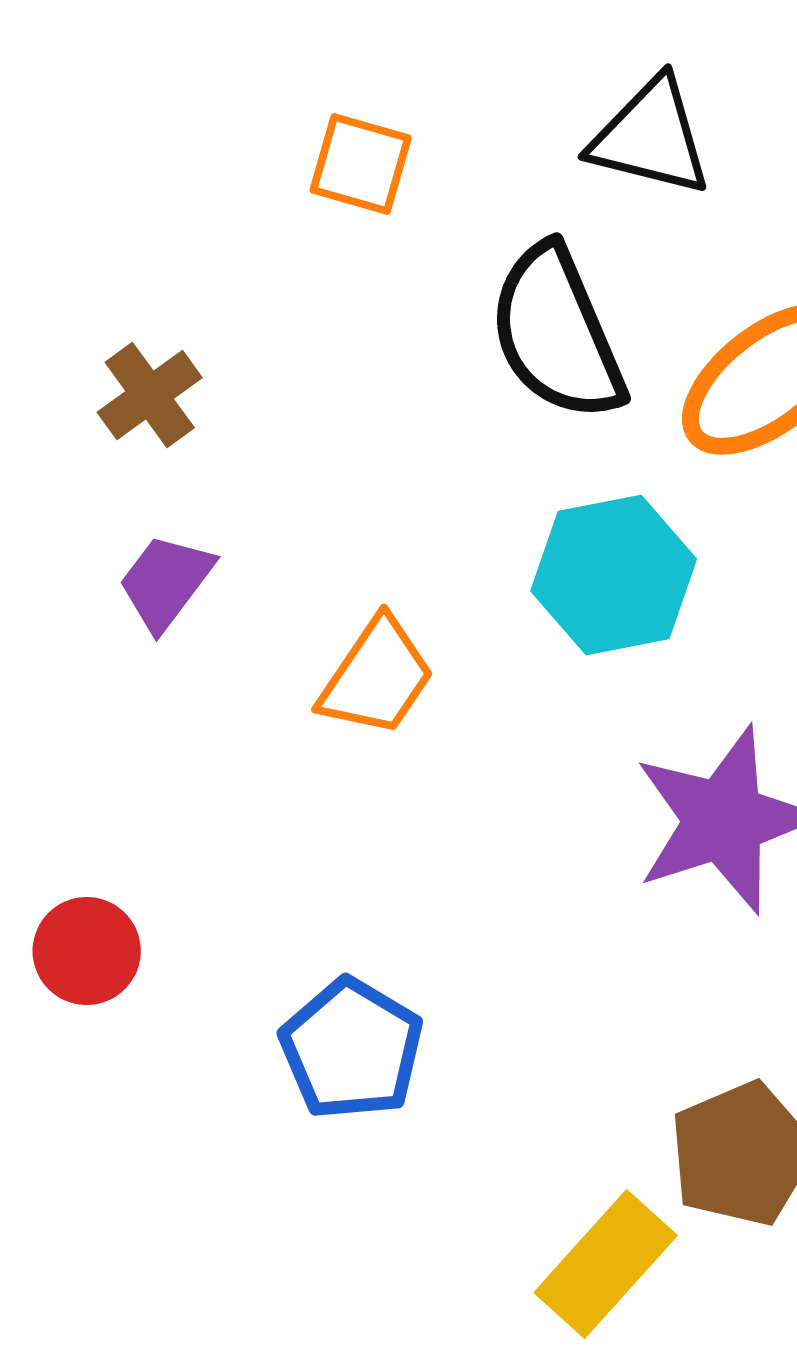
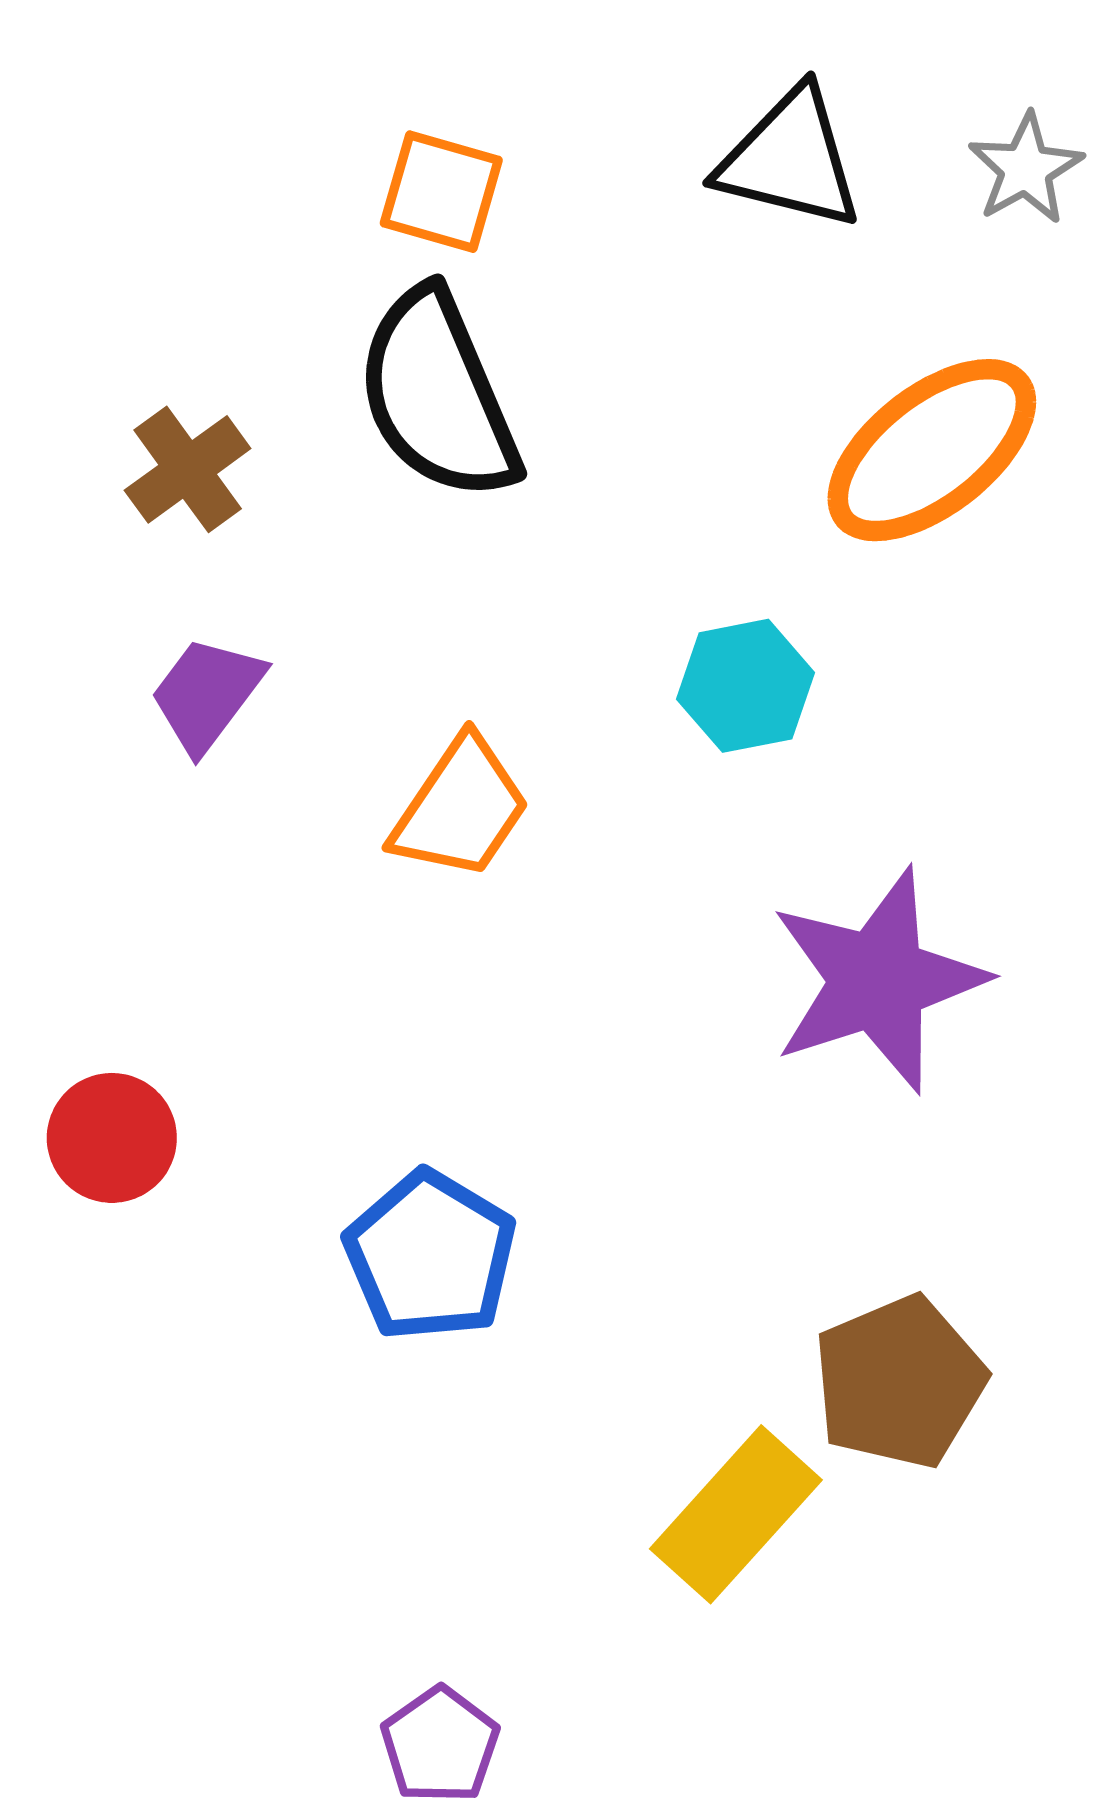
black semicircle: (557, 333) -> (438, 395), moved
cyan hexagon: (614, 575) -> (745, 686), size x0.7

